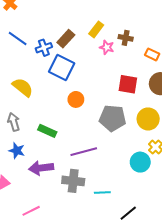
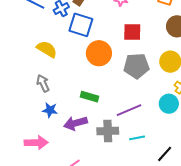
red square: (128, 84) -> (132, 32), moved
orange circle: (76, 99) -> (99, 53), size x1.6
green rectangle: (47, 131) -> (90, 97), moved
purple line: (84, 152) -> (129, 110), moved

